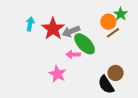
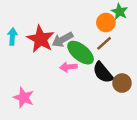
brown line: (113, 33) -> (104, 43), moved
pink star: (57, 74) -> (24, 98), moved
black semicircle: (106, 85) -> (103, 73), moved

